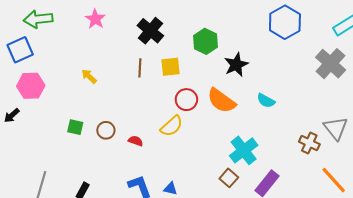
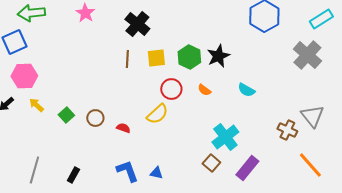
green hexagon: (206, 41) -> (189, 57), moved
yellow arrow: (89, 76) -> (36, 105), moved
orange semicircle: (221, 101) -> (204, 90), size x0.5
green square: (75, 127) -> (66, 115), turned 35

